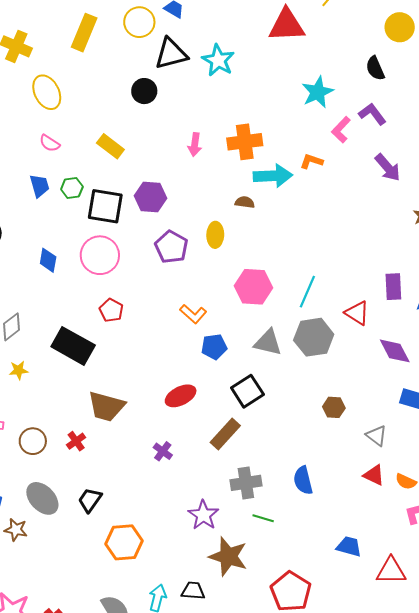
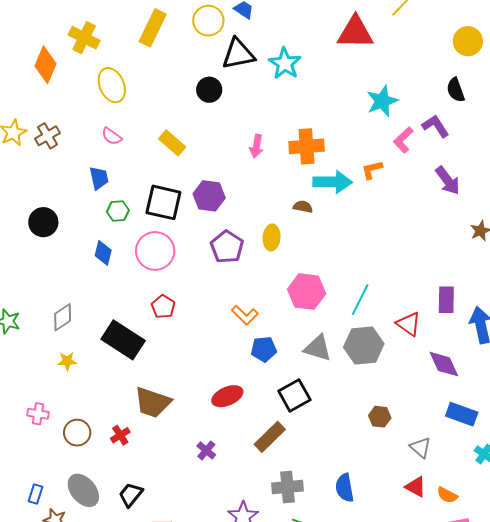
black semicircle: (375, 68) -> (456, 90), moved
orange L-shape: (311, 161) -> (372, 170), turned -35
green hexagon: (72, 188) -> (118, 211), moved

